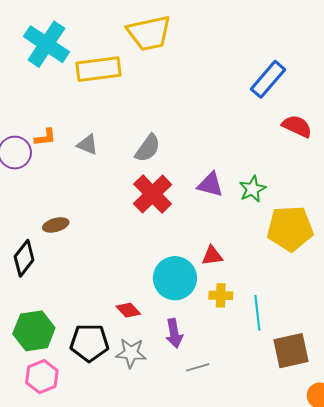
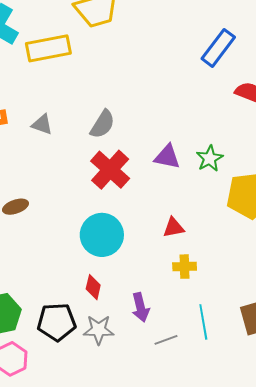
cyan circle: (175, 278) -> (102, 235), moved
red diamond: (128, 310) -> (93, 287), turned 60
cyan line: (257, 313) -> (203, 322), moved

